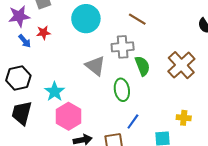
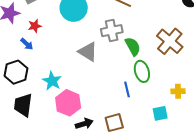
blue arrow: (25, 41) -> (27, 44), moved
green ellipse: (122, 90) -> (142, 71), moved
blue line: (133, 121) -> (127, 89), moved, turned -42

